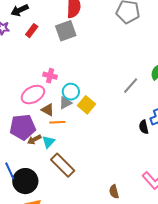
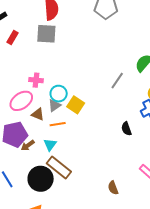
gray square: (66, 31) -> (46, 34), turned 30
orange line: (57, 122) -> (58, 124), moved
black semicircle: (144, 127) -> (126, 129), moved
cyan triangle: (48, 142) -> (50, 145), moved
black circle: (25, 181) -> (41, 179), moved

